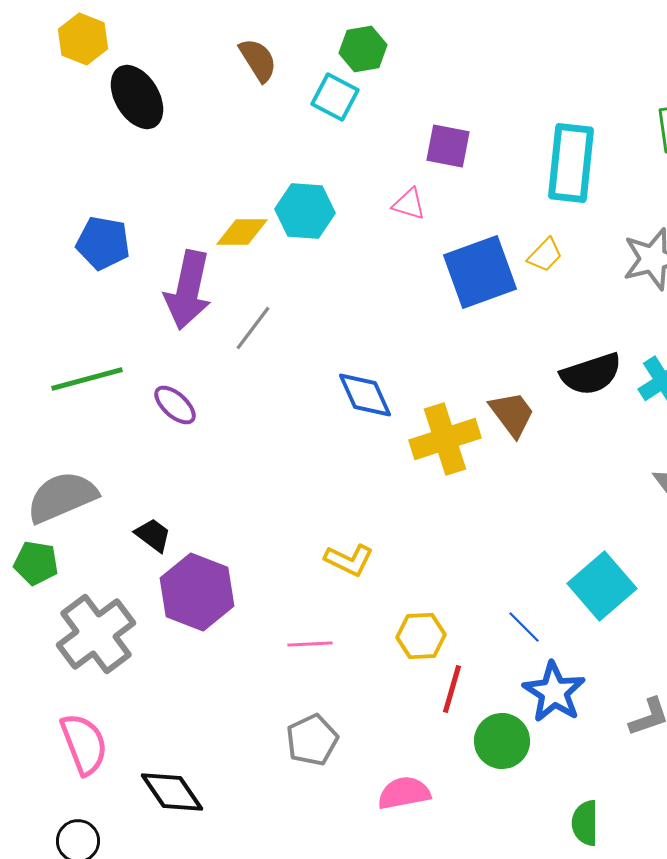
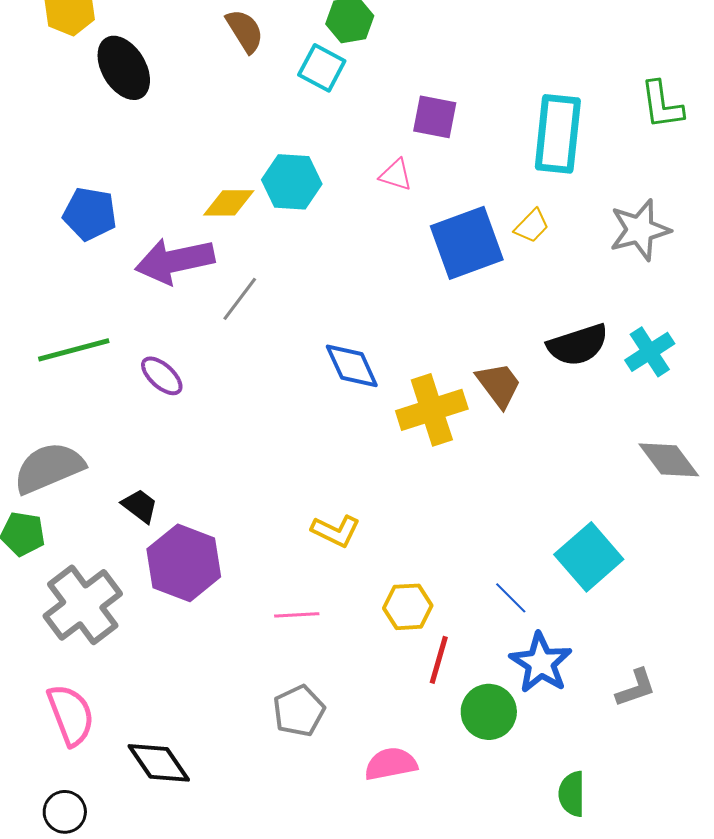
purple arrow: (188, 290) -> (175, 261), turned 66

